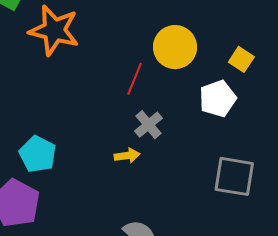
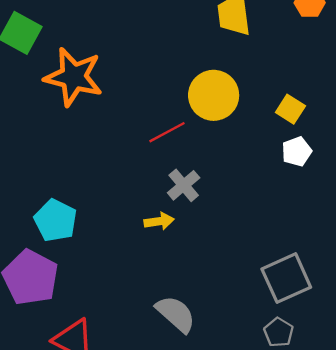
red line: (135, 79) -> (167, 132), turned 40
white pentagon: (218, 99) -> (297, 152), moved, size x0.7
gray square: (234, 176) -> (286, 278), moved, turned -33

